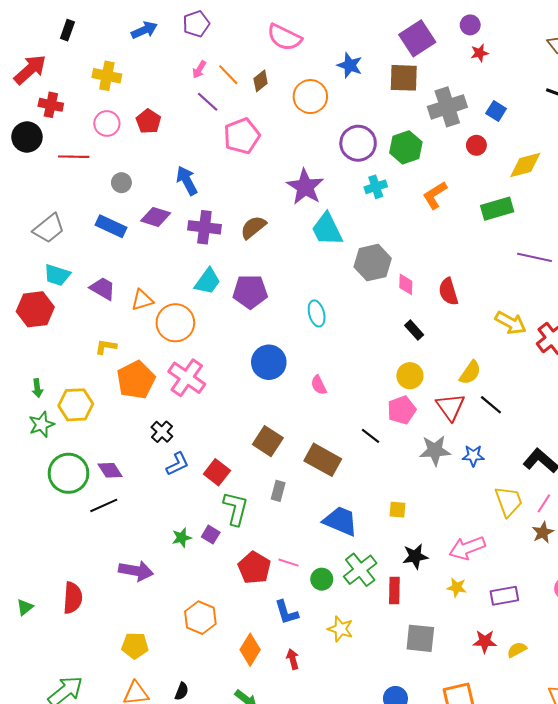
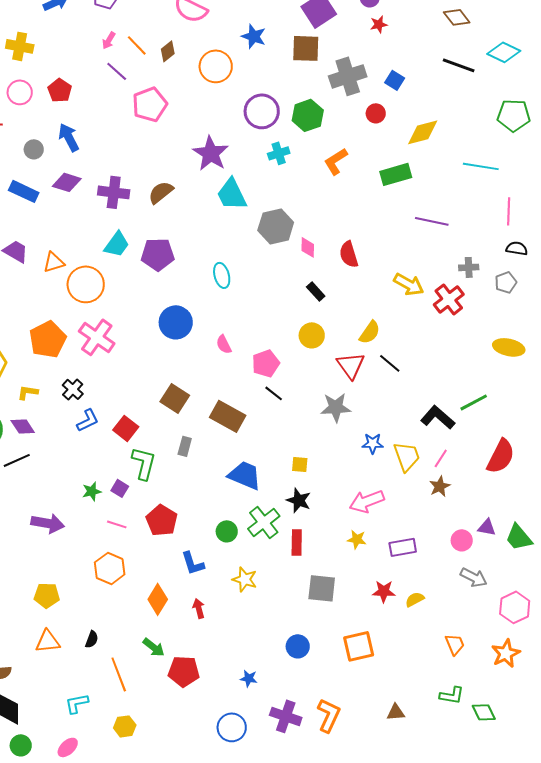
blue arrow: (187, 181) -> (69, 137), moved
yellow L-shape: (106, 347) -> (28, 392), moved
pink pentagon: (402, 410) -> (266, 363), moved
blue star: (473, 456) -> (373, 443), moved
black star: (415, 556) -> (299, 500), moved, turned 30
pink line: (289, 563) -> (117, 524), moved

